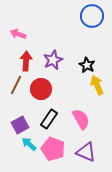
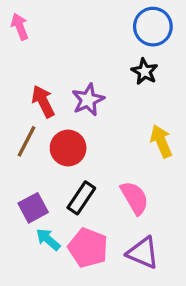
pink arrow: (18, 34) -> (20, 27), moved, turned 49
red arrow: (26, 61) -> (43, 101), turned -30
black star: (87, 65) -> (145, 71), moved

